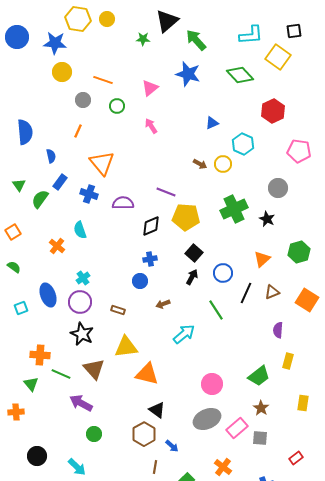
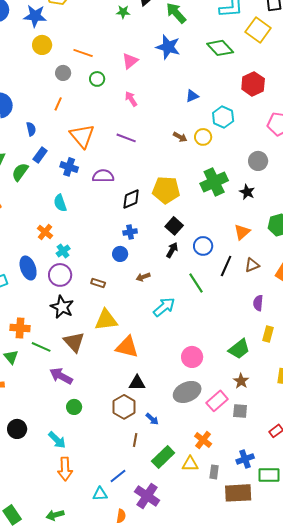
purple line: (166, 192) -> (126, 138), moved
orange cross: (57, 246) -> (45, 232), moved
black triangle: (157, 410) -> (137, 383), turned -36

